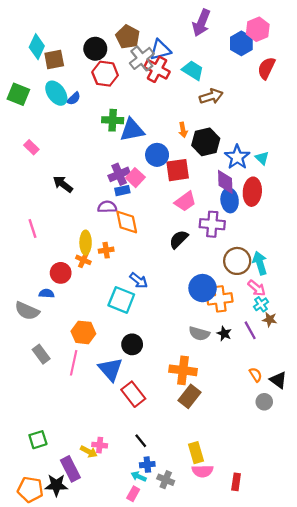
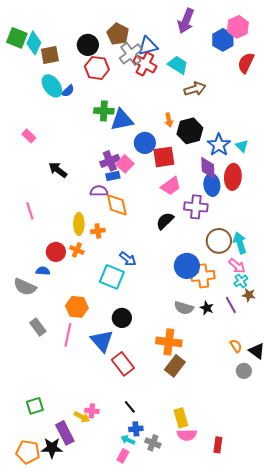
green square: (18, 94) -> (17, 38), moved
orange cross: (83, 260) -> (77, 250), moved

